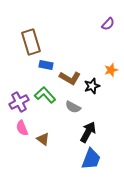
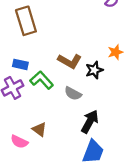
blue rectangle: (46, 65) -> (20, 64), moved
pink semicircle: (22, 128) -> (19, 142), moved, turned -42

